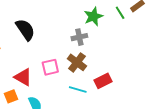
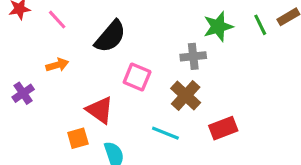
black semicircle: (25, 30) -> (110, 36), turned 70
pink square: (50, 67) -> (137, 77), moved, turned 30
cyan line: (78, 89) -> (165, 133), moved

